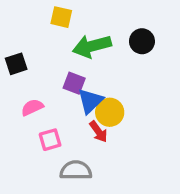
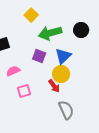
yellow square: (61, 17) -> (31, 15), turned 32
blue triangle: (90, 101) -> (63, 56), moved
gray semicircle: (76, 170) -> (66, 110), moved, turned 66

